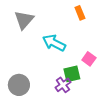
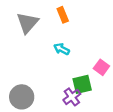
orange rectangle: (80, 13) -> (63, 15), moved
cyan arrow: (54, 43) -> (62, 49), size x0.6

